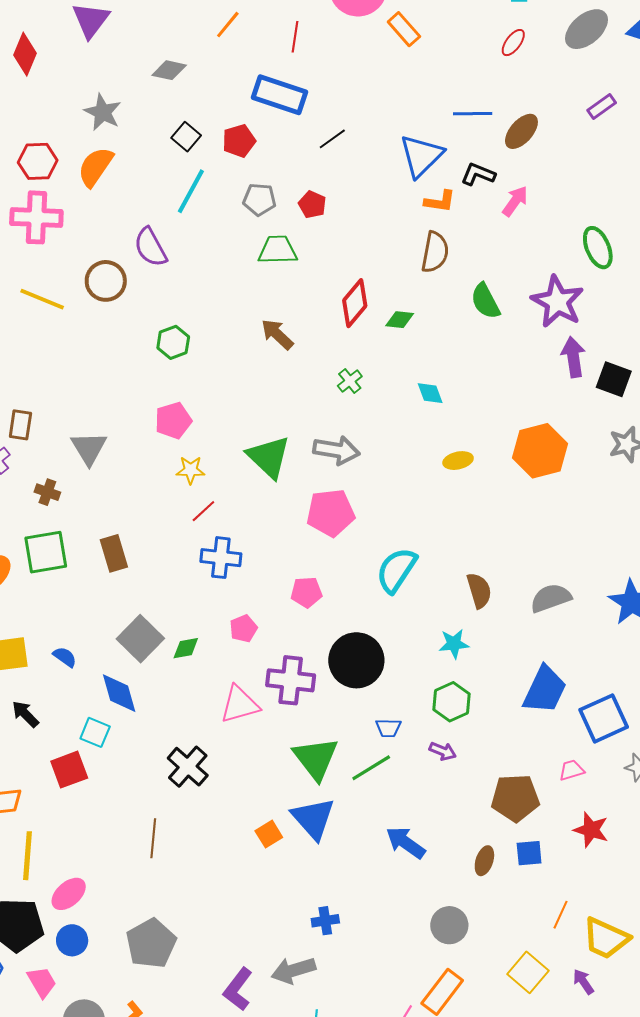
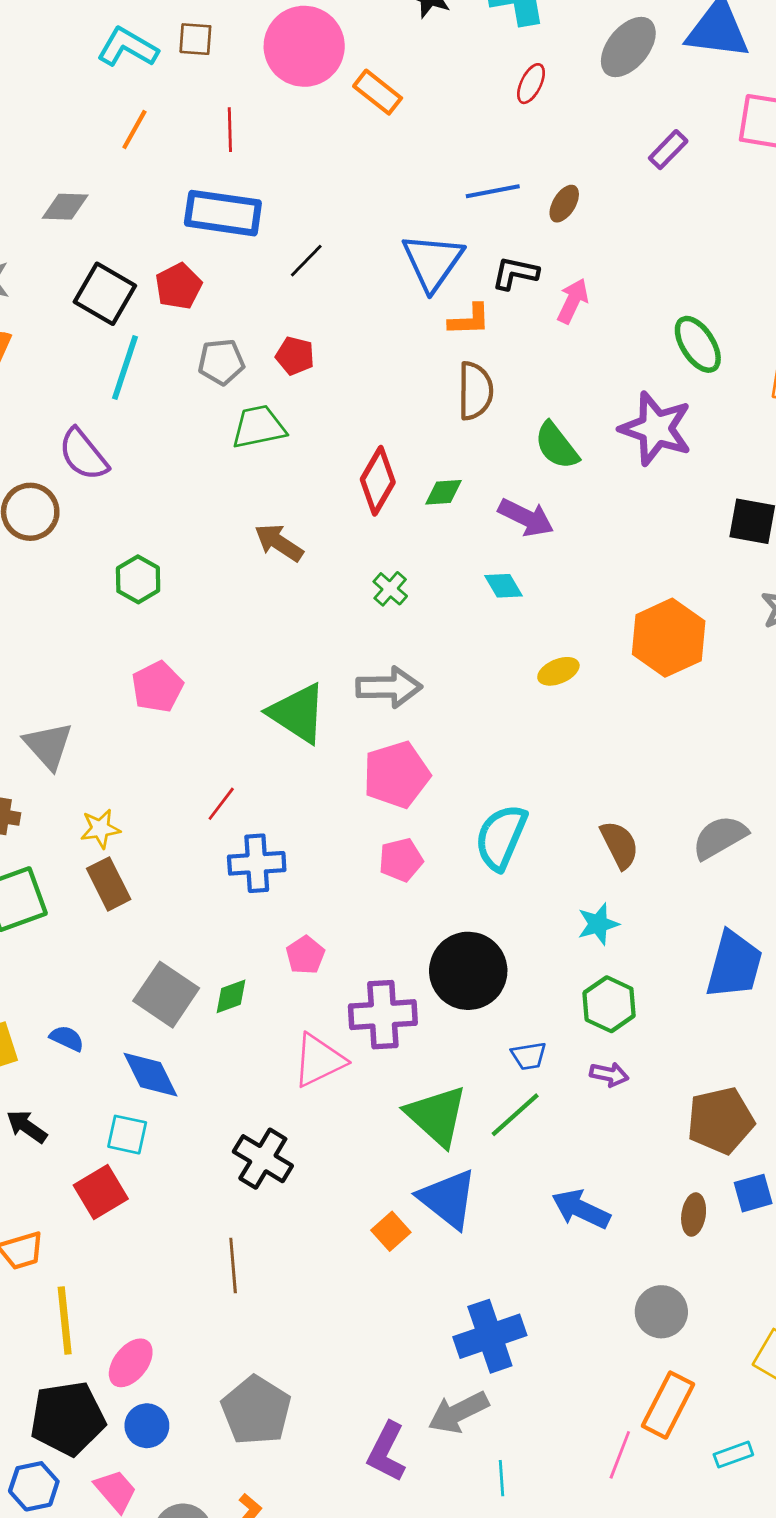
brown ellipse: (521, 131) -> (564, 204), size x0.7
black square: (186, 137) -> (105, 294), size x1.5
purple arrow: (573, 357) -> (526, 518), moved, turned 135
yellow star: (191, 470) -> (100, 829), moved
pink pentagon: (306, 592) -> (401, 860), moved
blue cross: (325, 921) -> (490, 1336), size x1.8

